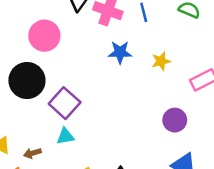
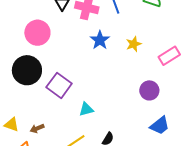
blue star: (120, 52) -> (100, 40), turned -30
cyan triangle: (65, 136) -> (86, 109), moved

